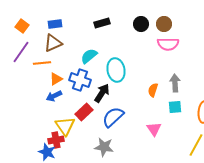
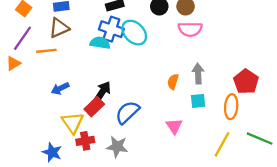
cyan semicircle: (89, 56) -> (100, 43), turned 48
cyan ellipse: (116, 70) -> (134, 33), moved, turned -35
orange triangle: (56, 79) -> (13, 63), moved
blue cross: (80, 80) -> (111, 29), moved
black arrow: (102, 93) -> (102, 92), moved
red cross: (56, 140) -> (85, 141), moved

